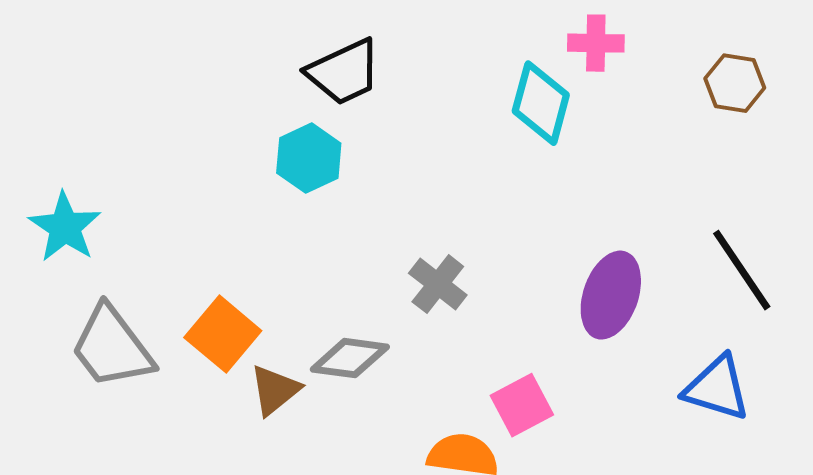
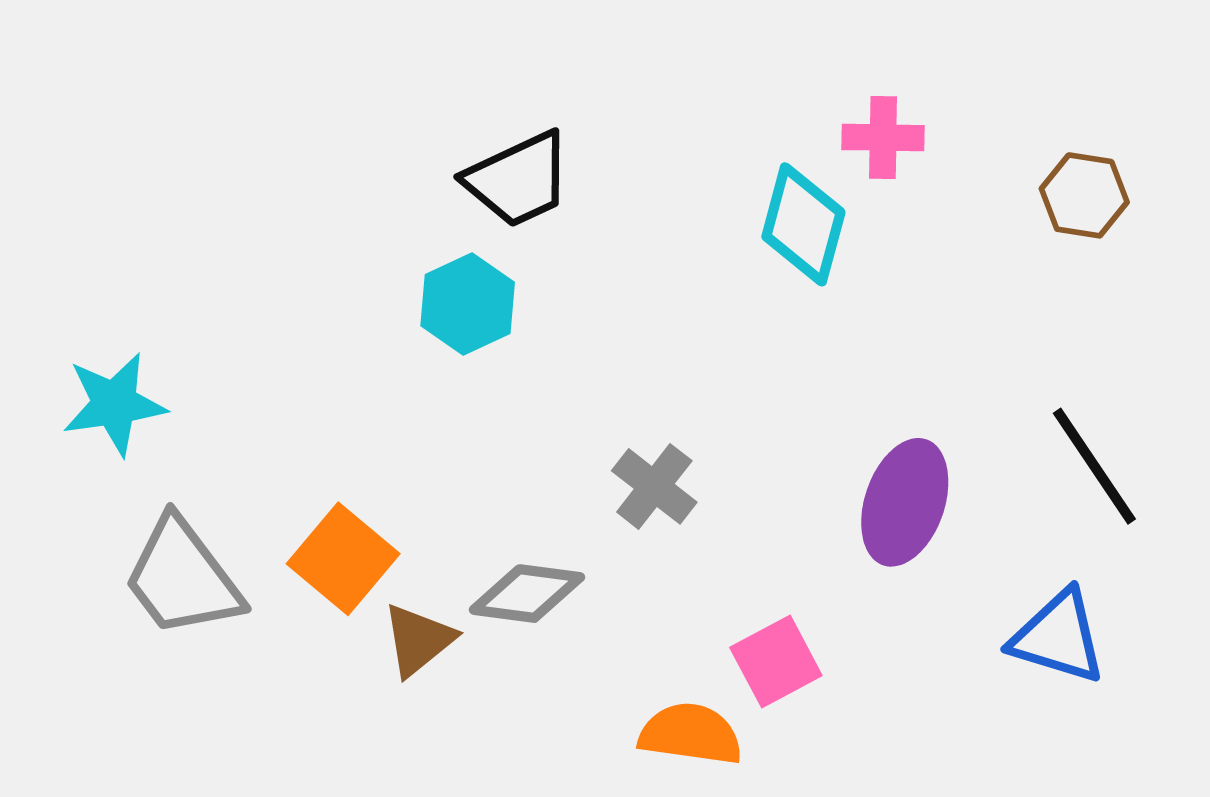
cyan star: (65, 227) -> (114, 404), turned 30

